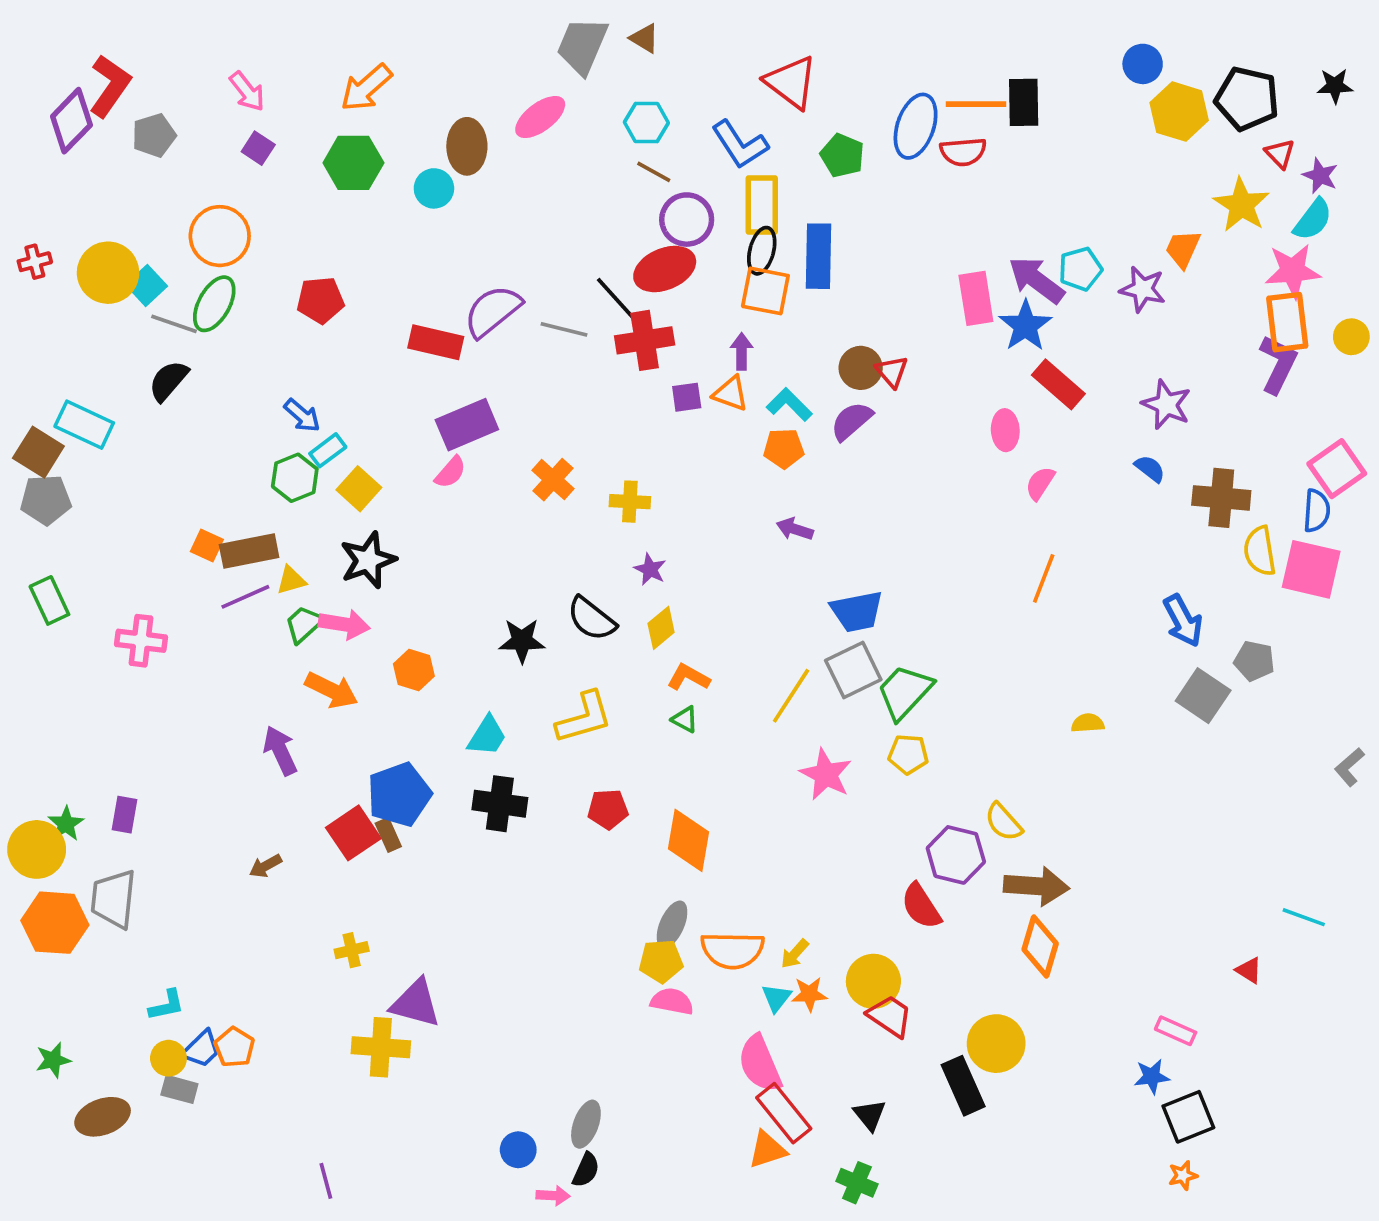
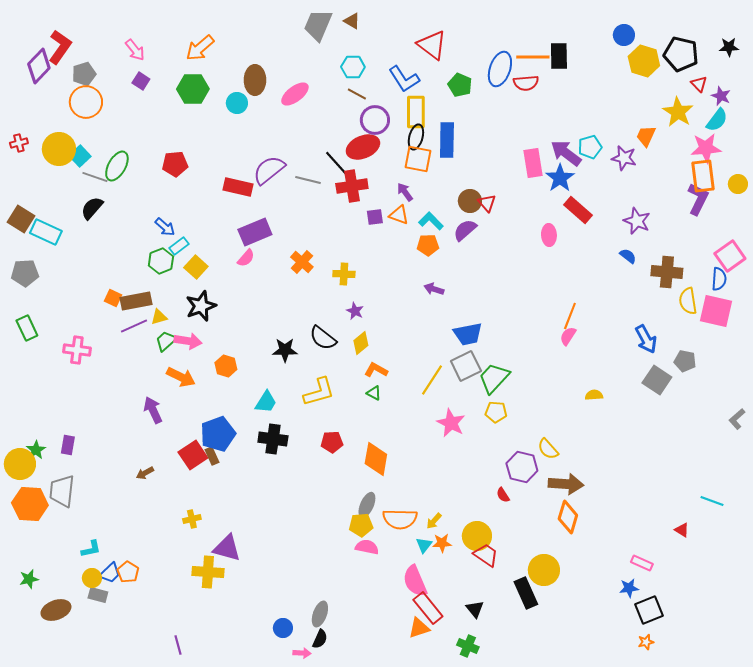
pink ellipse: (540, 117) -> (295, 94), moved
orange circle: (220, 236) -> (86, 102), moved
purple arrow: (742, 351) -> (405, 192), turned -36
brown square: (38, 452) -> (21, 219), moved
pink semicircle: (1040, 483) -> (568, 336), moved
red semicircle: (921, 906) -> (503, 495), size x0.6

